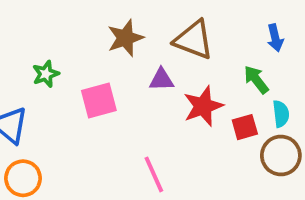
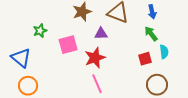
blue arrow: (275, 38) -> (152, 12), moved
red star: (203, 106) -> (95, 58), moved
brown circle: (281, 155) -> (157, 85), moved

